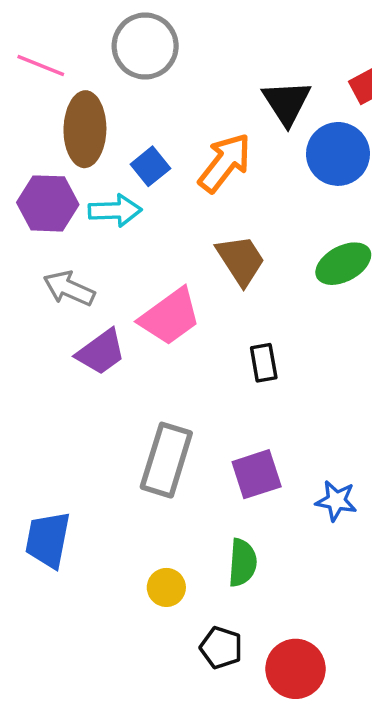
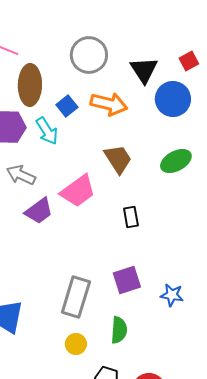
gray circle: (145, 46) -> (89, 55), moved
orange arrow: (225, 163) -> (109, 104), turned 66
cyan arrow: (115, 211) -> (47, 131), turned 60
gray rectangle: (166, 460) -> (76, 297), moved

